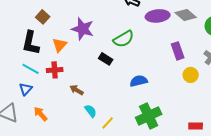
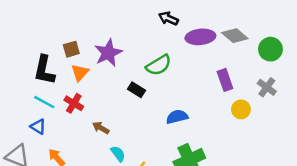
brown square: (43, 17) -> (71, 49), moved, turned 32
purple star: (83, 29) -> (108, 53), turned 30
red cross: (55, 70) -> (74, 103), turned 35
blue triangle: (26, 89) -> (38, 127), turned -40

